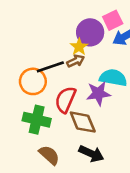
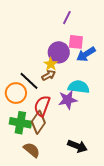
pink square: (113, 20) -> (76, 42), turned 35
black line: (50, 67) -> (29, 81), turned 65
brown diamond: (83, 122) -> (38, 122), moved, turned 60
black arrow: (91, 154) -> (77, 146), moved

